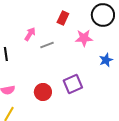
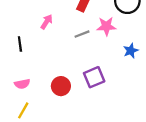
gray line: (47, 45) -> (82, 34), moved

